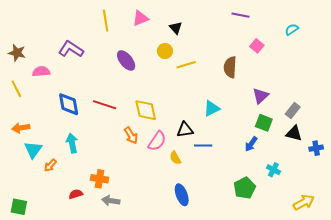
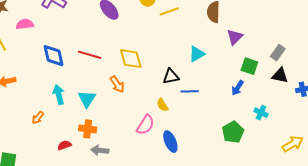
purple triangle: (261, 96) -> (235, 37), moved
pink semicircle: (157, 141) -> (145, 125), moved
cyan triangle: (33, 150) -> (87, 99), moved

